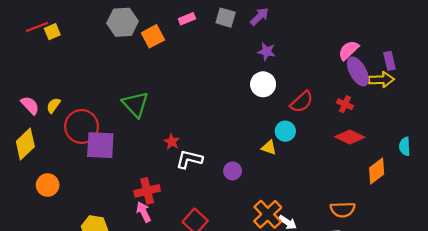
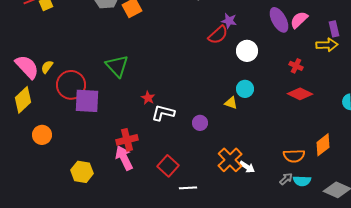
purple ellipse: (358, 71) -> (279, 20), moved
white circle: (263, 84) -> (247, 51), moved
red semicircle: (302, 102) -> (218, 35), moved
pink semicircle: (30, 105) -> (27, 67), size x1.5
orange diamond: (377, 171) -> (323, 145), moved
pink arrow: (144, 212) -> (124, 158), size x1.4

